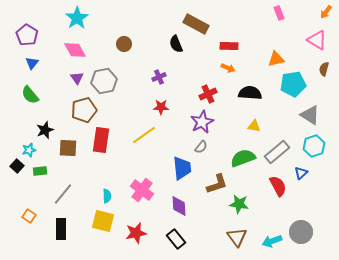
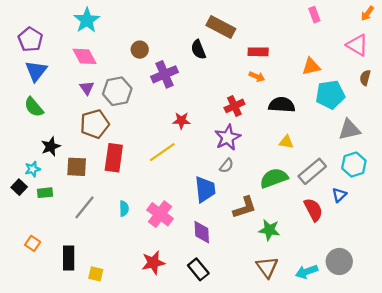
blue triangle: (32, 63) -> (36, 71), size x1.5
purple cross: (159, 77) -> (165, 74), moved, size x1.6
gray triangle: (310, 115) -> (349, 130), turned -45
gray line: (63, 194) -> (84, 207), moved
cyan semicircle: (107, 196) -> (124, 209), moved
yellow square: (103, 221) -> (96, 274), moved, size x0.6

